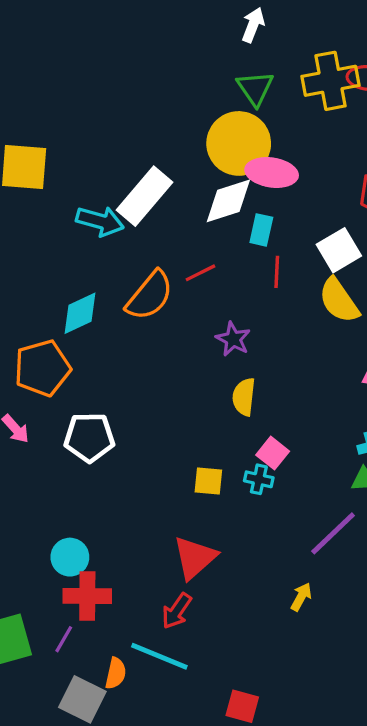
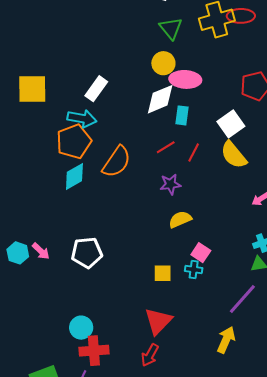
yellow circle: (239, 143) -> (163, 63), size x0.6
white rectangle: (145, 196) -> (96, 89), moved, size x0.7
red line: (277, 272) -> (194, 153), moved, turned 30
red line: (201, 273) -> (166, 147), moved
purple star: (233, 339) -> (170, 184), turned -30
orange pentagon: (42, 368) -> (74, 141), moved
yellow semicircle: (244, 397) -> (180, 219), turned 65
yellow arrow: (301, 597) -> (226, 340), size x1.5

